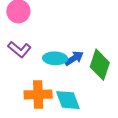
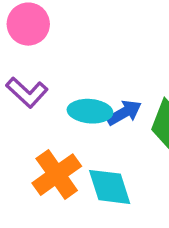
orange cross: (38, 94) -> (57, 175), turned -36

